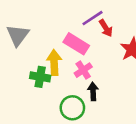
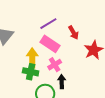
purple line: (92, 18) -> (48, 24), moved
green cross: (40, 77) -> (31, 72), moved

